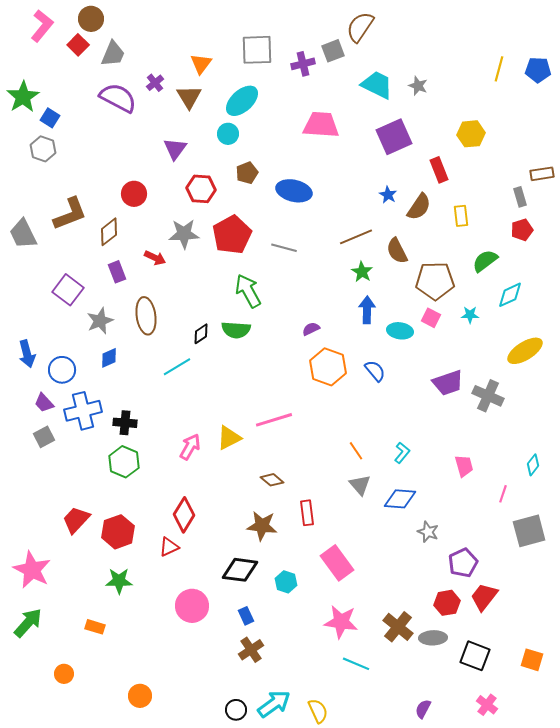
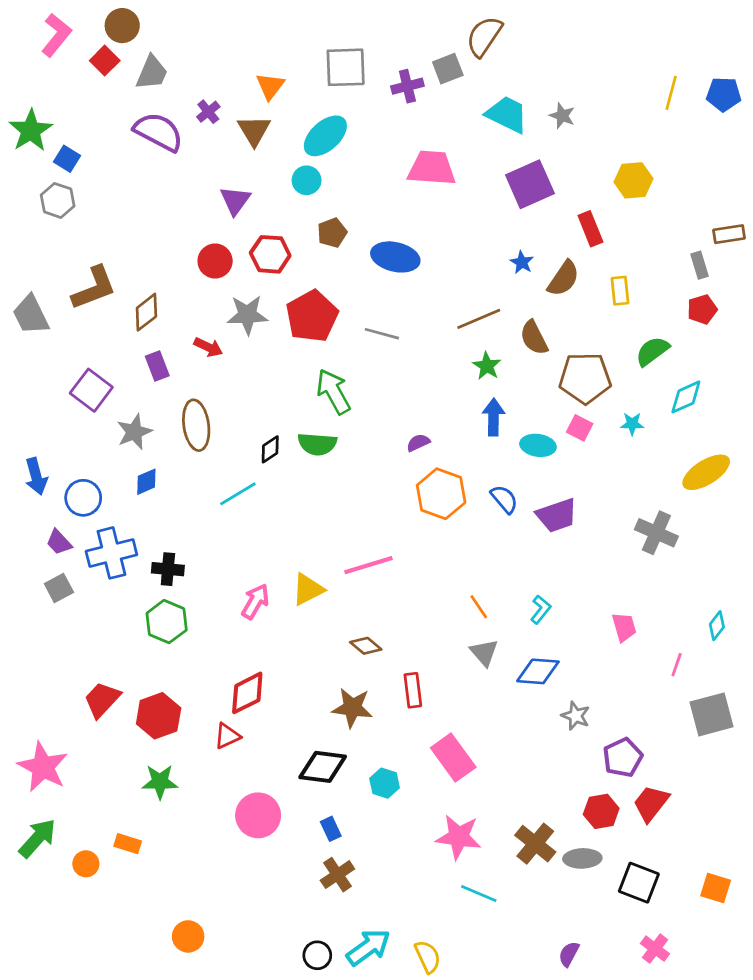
red circle: (134, 194) -> (215, 261), moved
purple trapezoid: (448, 383) -> (557, 515), moved
red diamond: (184, 515) -> (247, 693), turned 32
orange circle: (64, 674) -> (86, 864), moved

